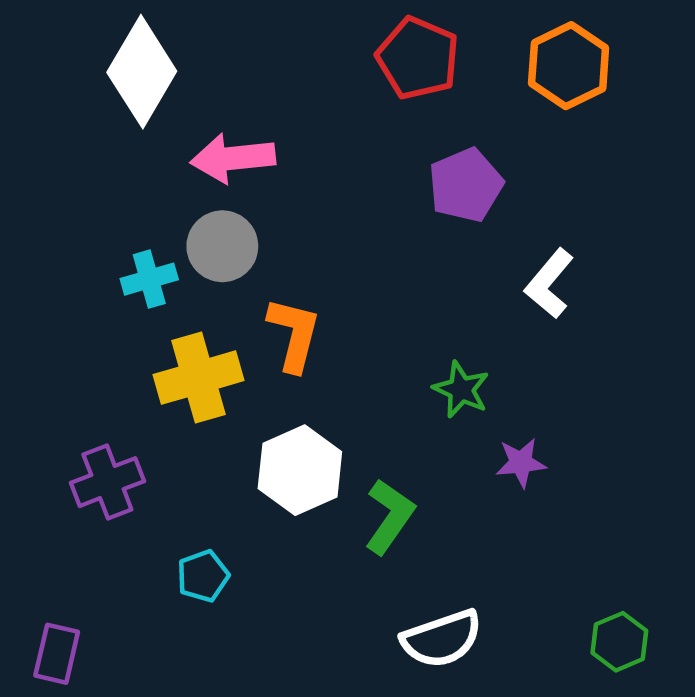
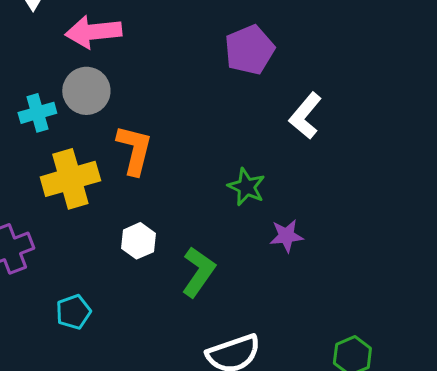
white hexagon: (300, 470) -> (138, 241), size x0.6

